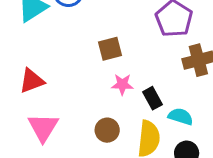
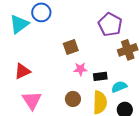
black rectangle: (152, 98) -> (100, 76), turned -64
cyan semicircle: (181, 117) -> (119, 87), turned -35

